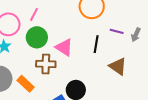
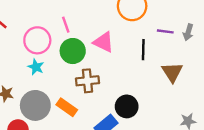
pink line: (34, 14) -> (66, 25), turned -40
pink triangle: (64, 47) -> (104, 42), moved
brown triangle: (118, 66) -> (172, 72), turned 30

